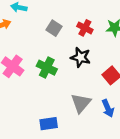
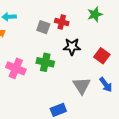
red cross: (85, 28) -> (62, 22), moved

